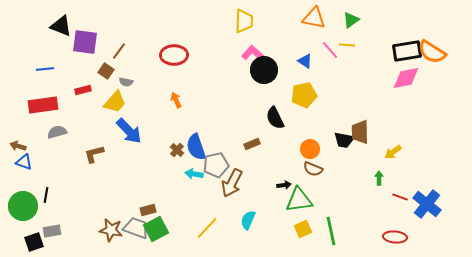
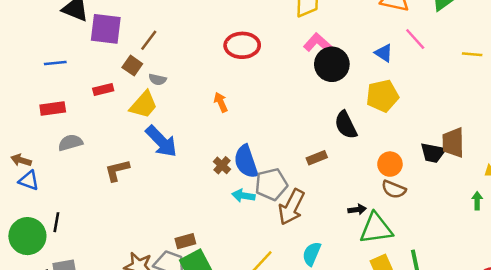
yellow line: (347, 45) -> (472, 54), moved
red ellipse: (174, 55) -> (242, 45), moved
red rectangle: (43, 105) -> (53, 108), size x0.7

